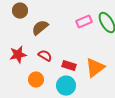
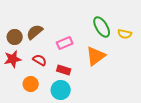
brown circle: (20, 11) -> (15, 37), moved
pink rectangle: (84, 22) -> (65, 43), moved
orange triangle: (95, 68) -> (96, 56), moved

